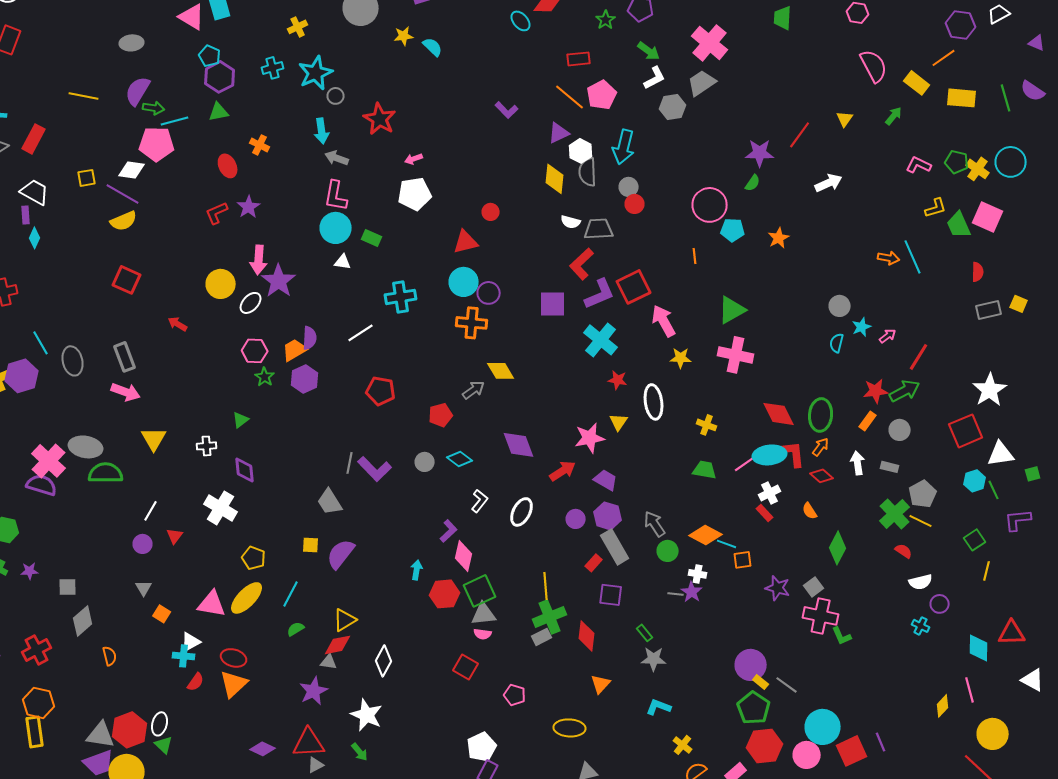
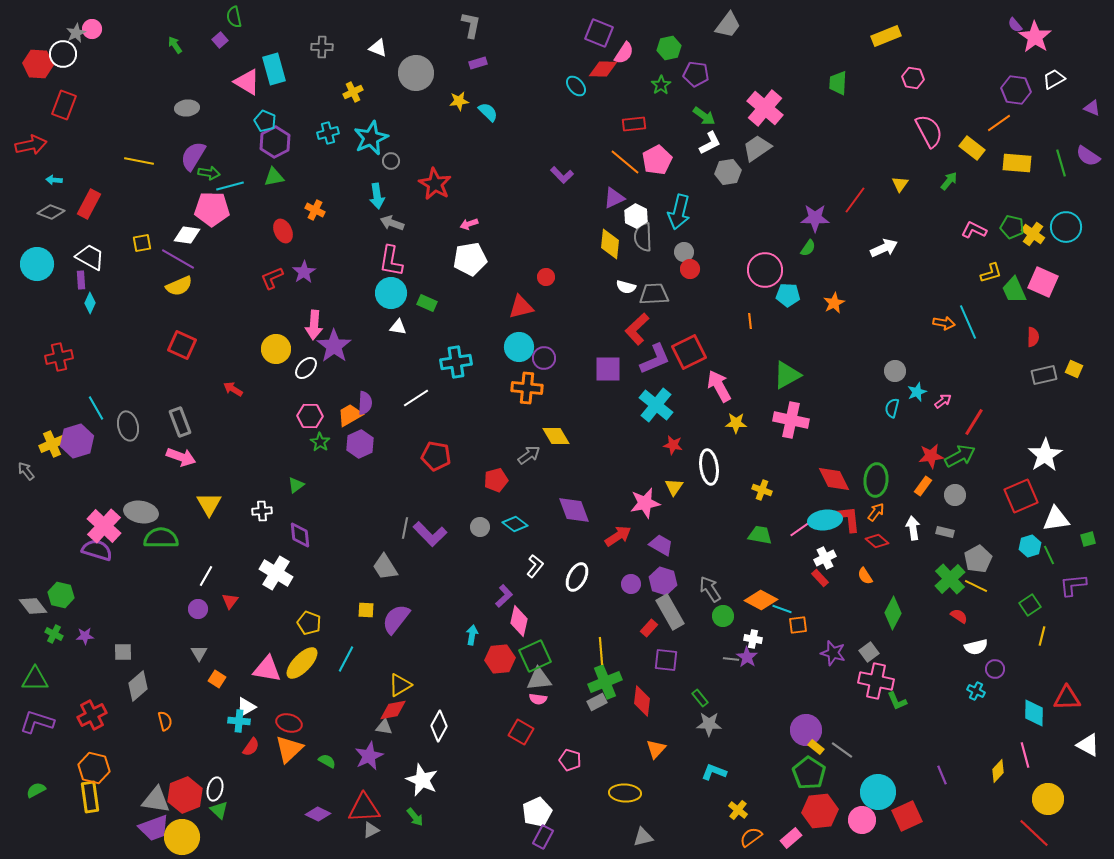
green semicircle: (296, 629) -> (327, 761), moved, turned 60
purple line: (881, 742) -> (942, 775), moved

